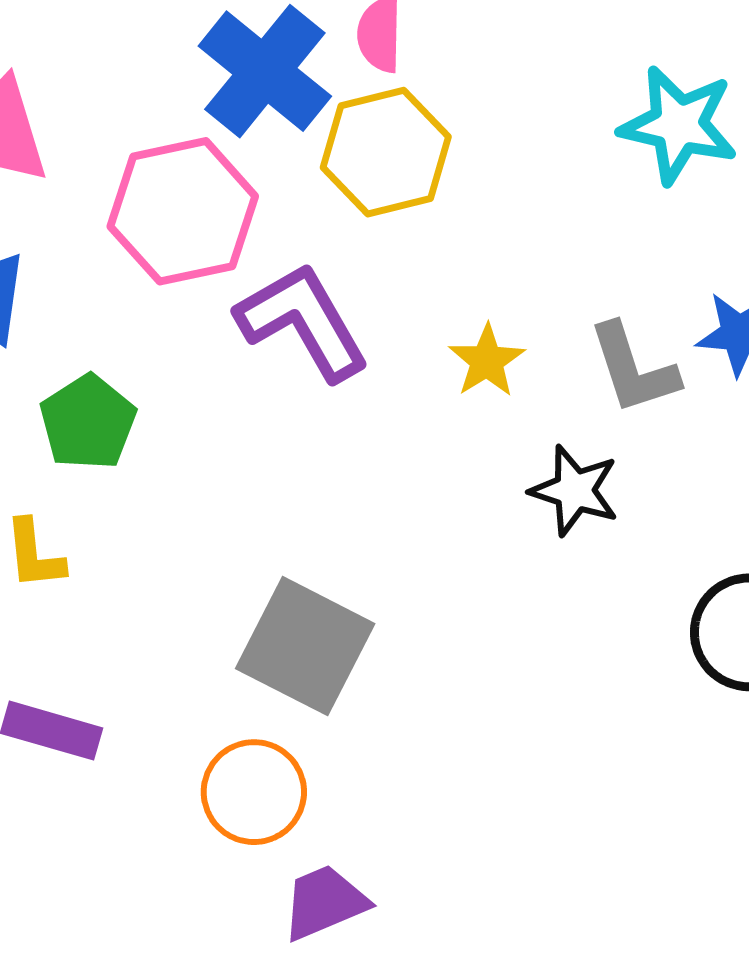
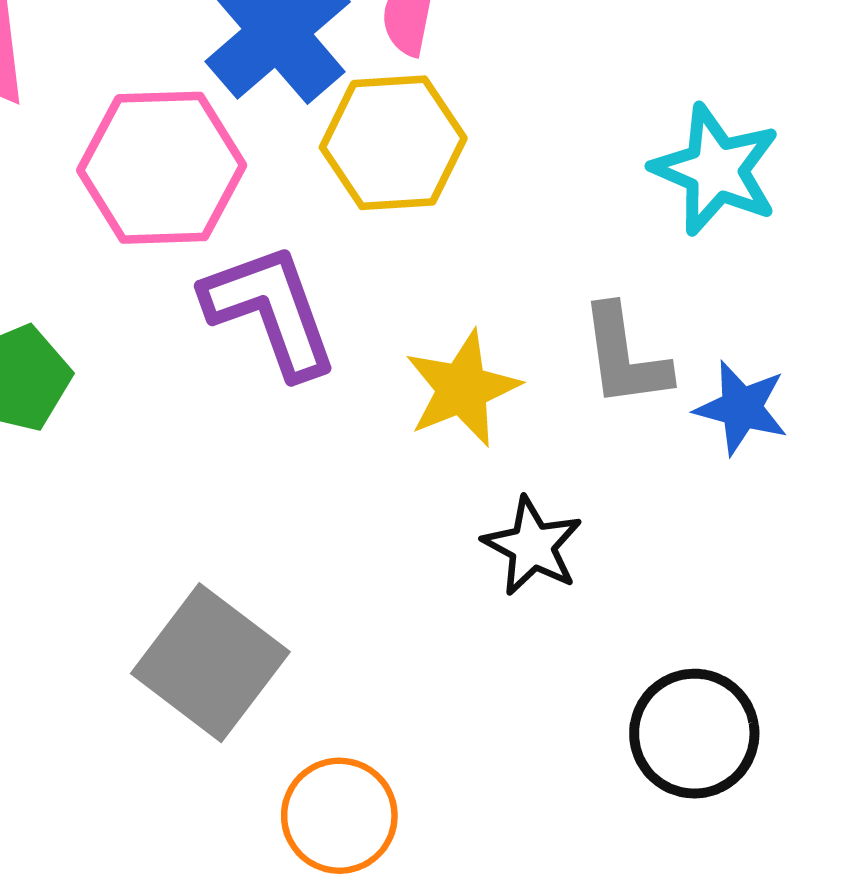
yellow star: (487, 361) -> (462, 389), size x1.4
gray L-shape: (633, 369) -> (625, 356), moved
orange circle: (254, 792) -> (339, 816), moved

